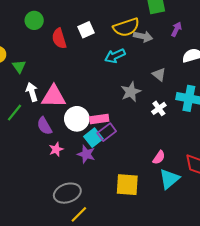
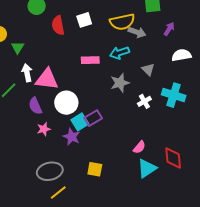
cyan arrow: (115, 56) -> (120, 53), moved
pink rectangle: (99, 119) -> (90, 60), moved
yellow square: (127, 185) -> (95, 169), moved, size x0.7

